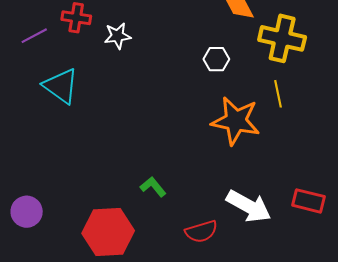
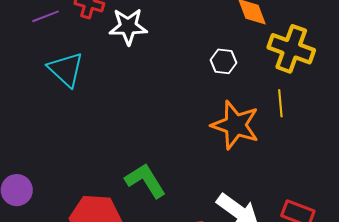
white star: (118, 36) -> (128, 26), size x1.4
green L-shape: (153, 187) -> (145, 181), size x1.6

